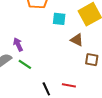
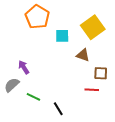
green line: (25, 64) -> (33, 97), moved
red line: (69, 85) -> (92, 90), moved

